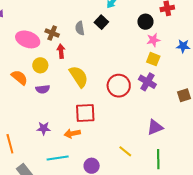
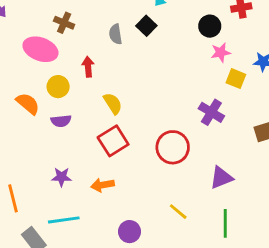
brown cross: (52, 33) -> (64, 23), moved
yellow square: (153, 59) -> (236, 79), moved
yellow semicircle: (79, 77) -> (113, 103), size x0.7
red circle: (119, 86) -> (173, 147), moved
red square: (85, 113) -> (113, 141), moved, turned -30
cyan line: (58, 158) -> (64, 220), moved

